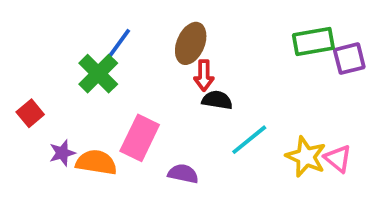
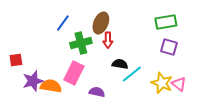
purple square: (349, 59) -> (169, 47), moved, turned 30
green cross: (98, 74) -> (81, 43), moved, turned 30
black semicircle: (217, 100) -> (120, 64), moved
red square: (30, 113) -> (16, 60), turned 32
purple star: (62, 153) -> (33, 81), size x1.5

